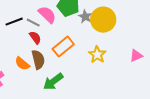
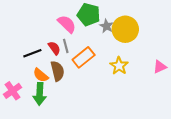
black line: (14, 22) -> (32, 53), moved
gray line: (33, 23) -> (66, 46), moved, turned 48
green arrow: (53, 82) -> (40, 94), moved, turned -50

